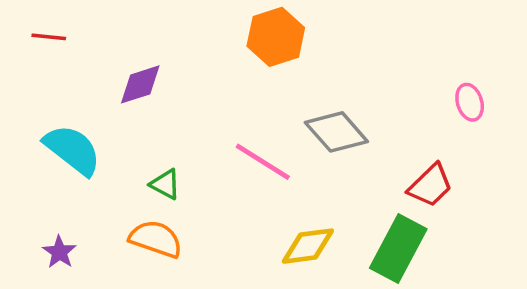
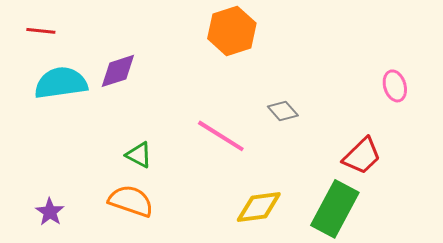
gray diamond: (336, 132) -> (283, 111), size x0.6
cyan semicircle: (73, 150) -> (61, 83), moved, turned -46

